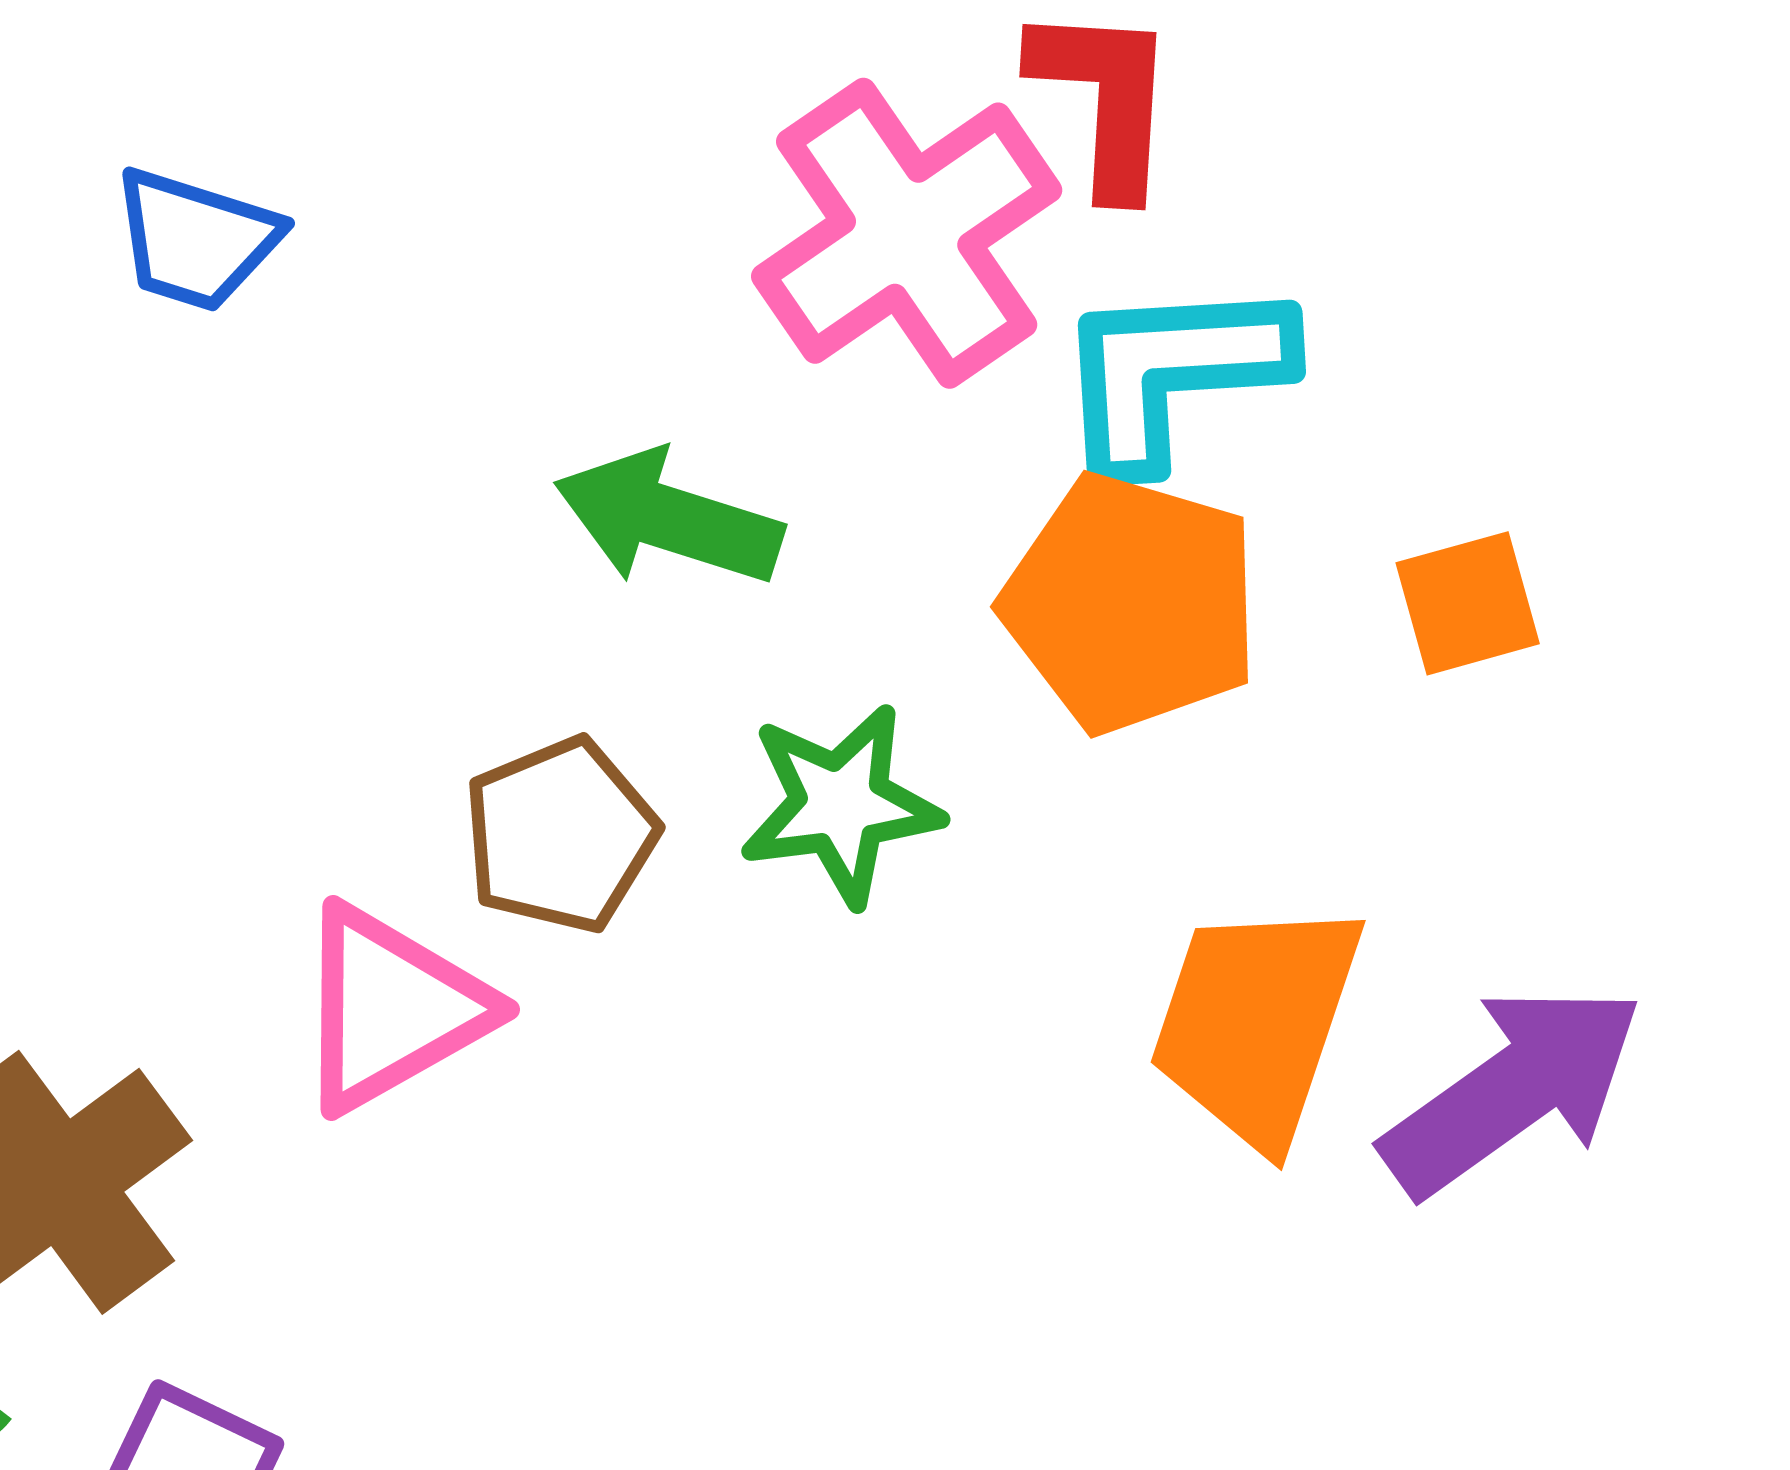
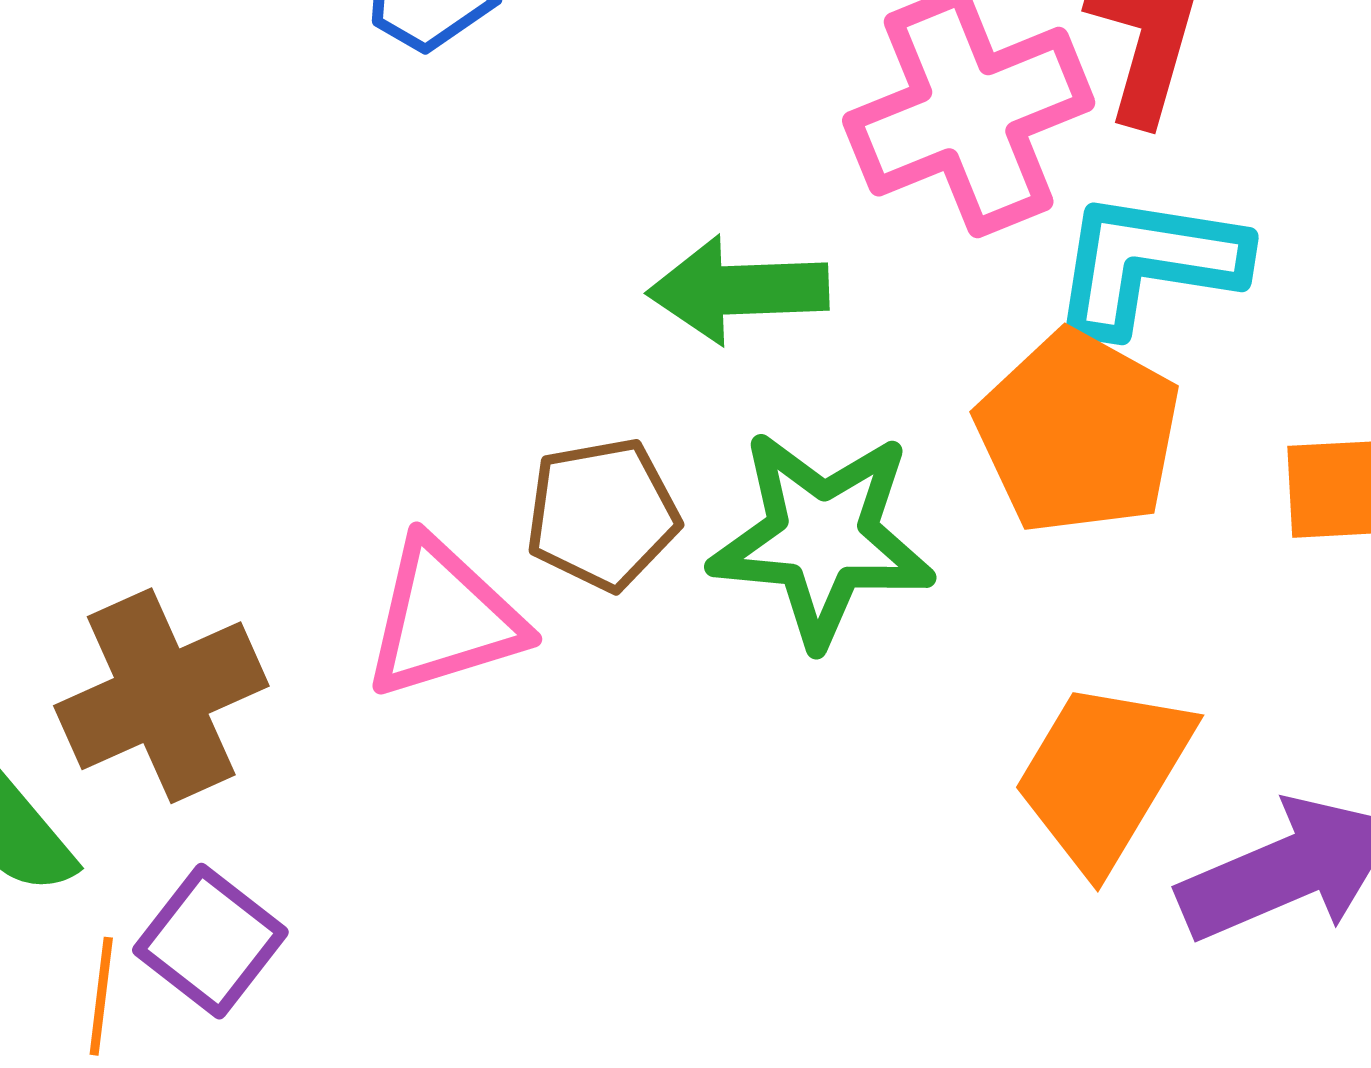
green arrow: (668, 518) -> (738, 290), turned -32
green star: (841, 804) -> (822, 538), size x1.4

